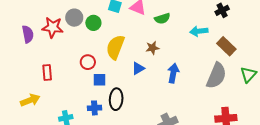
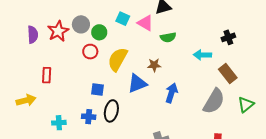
red star: (53, 27) -> (58, 31), turned 30
red circle: (88, 62) -> (90, 52), moved
blue triangle: (138, 68) -> (137, 83), size x1.5

